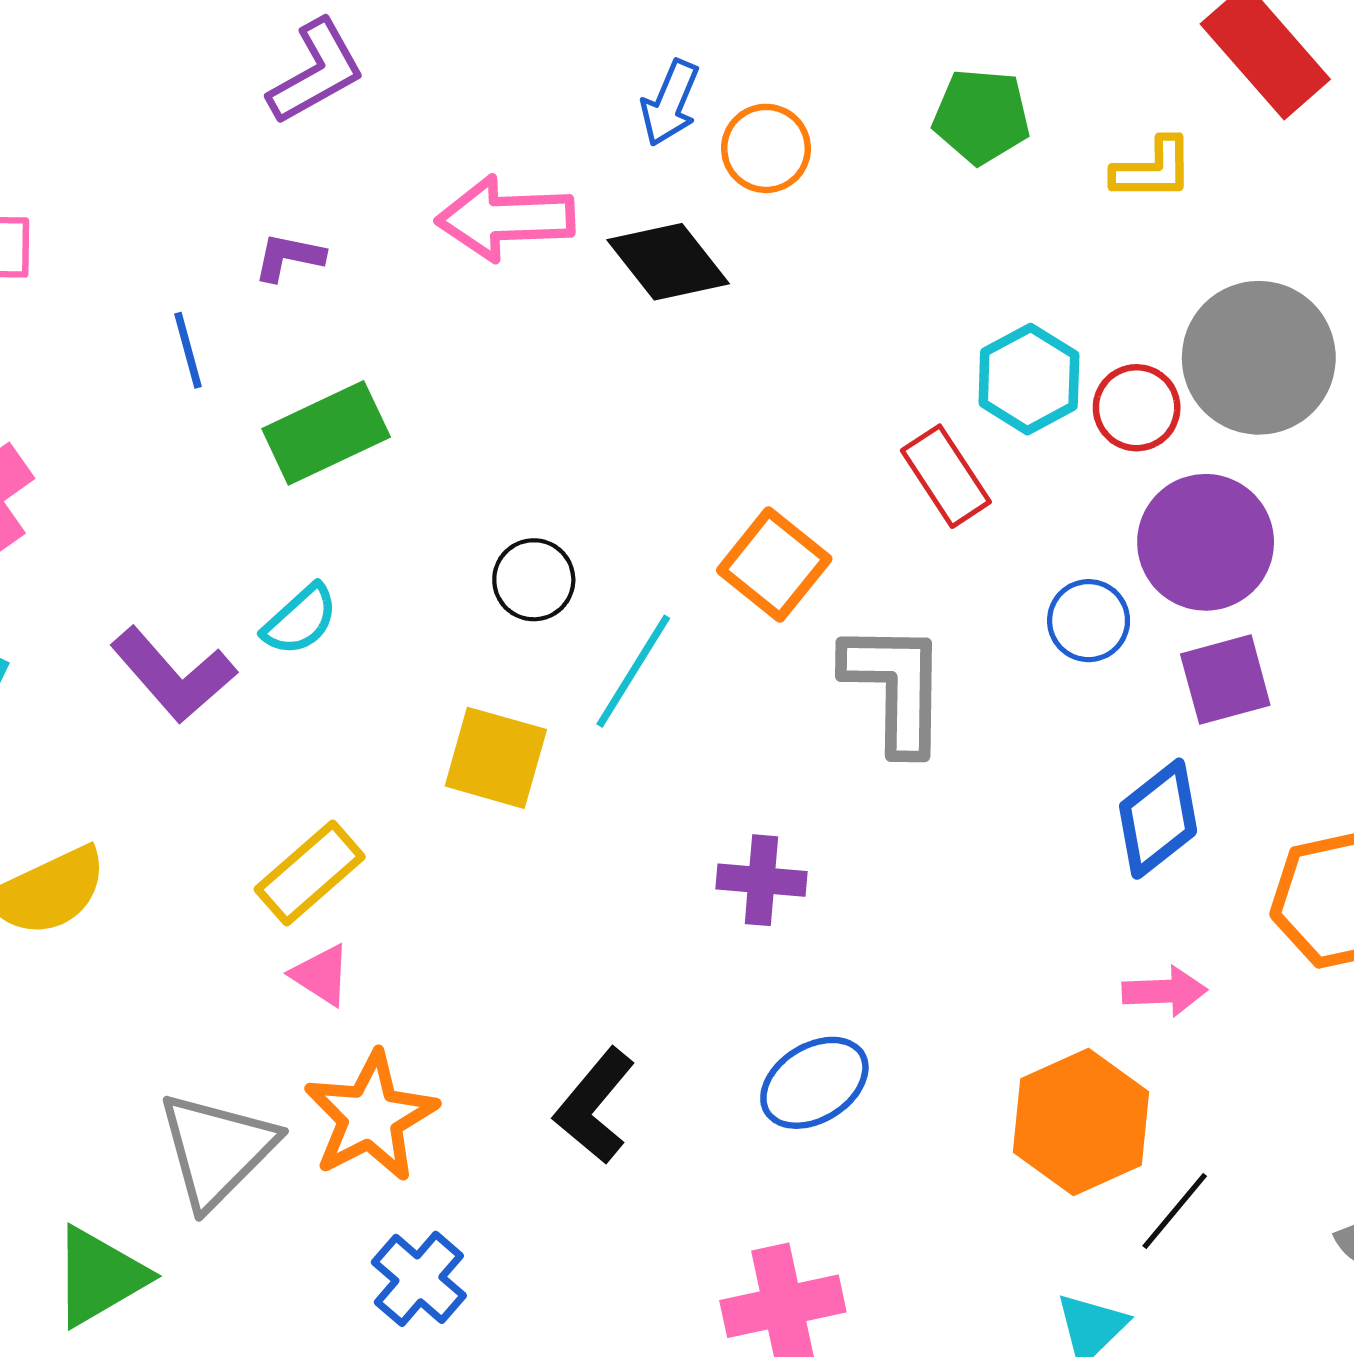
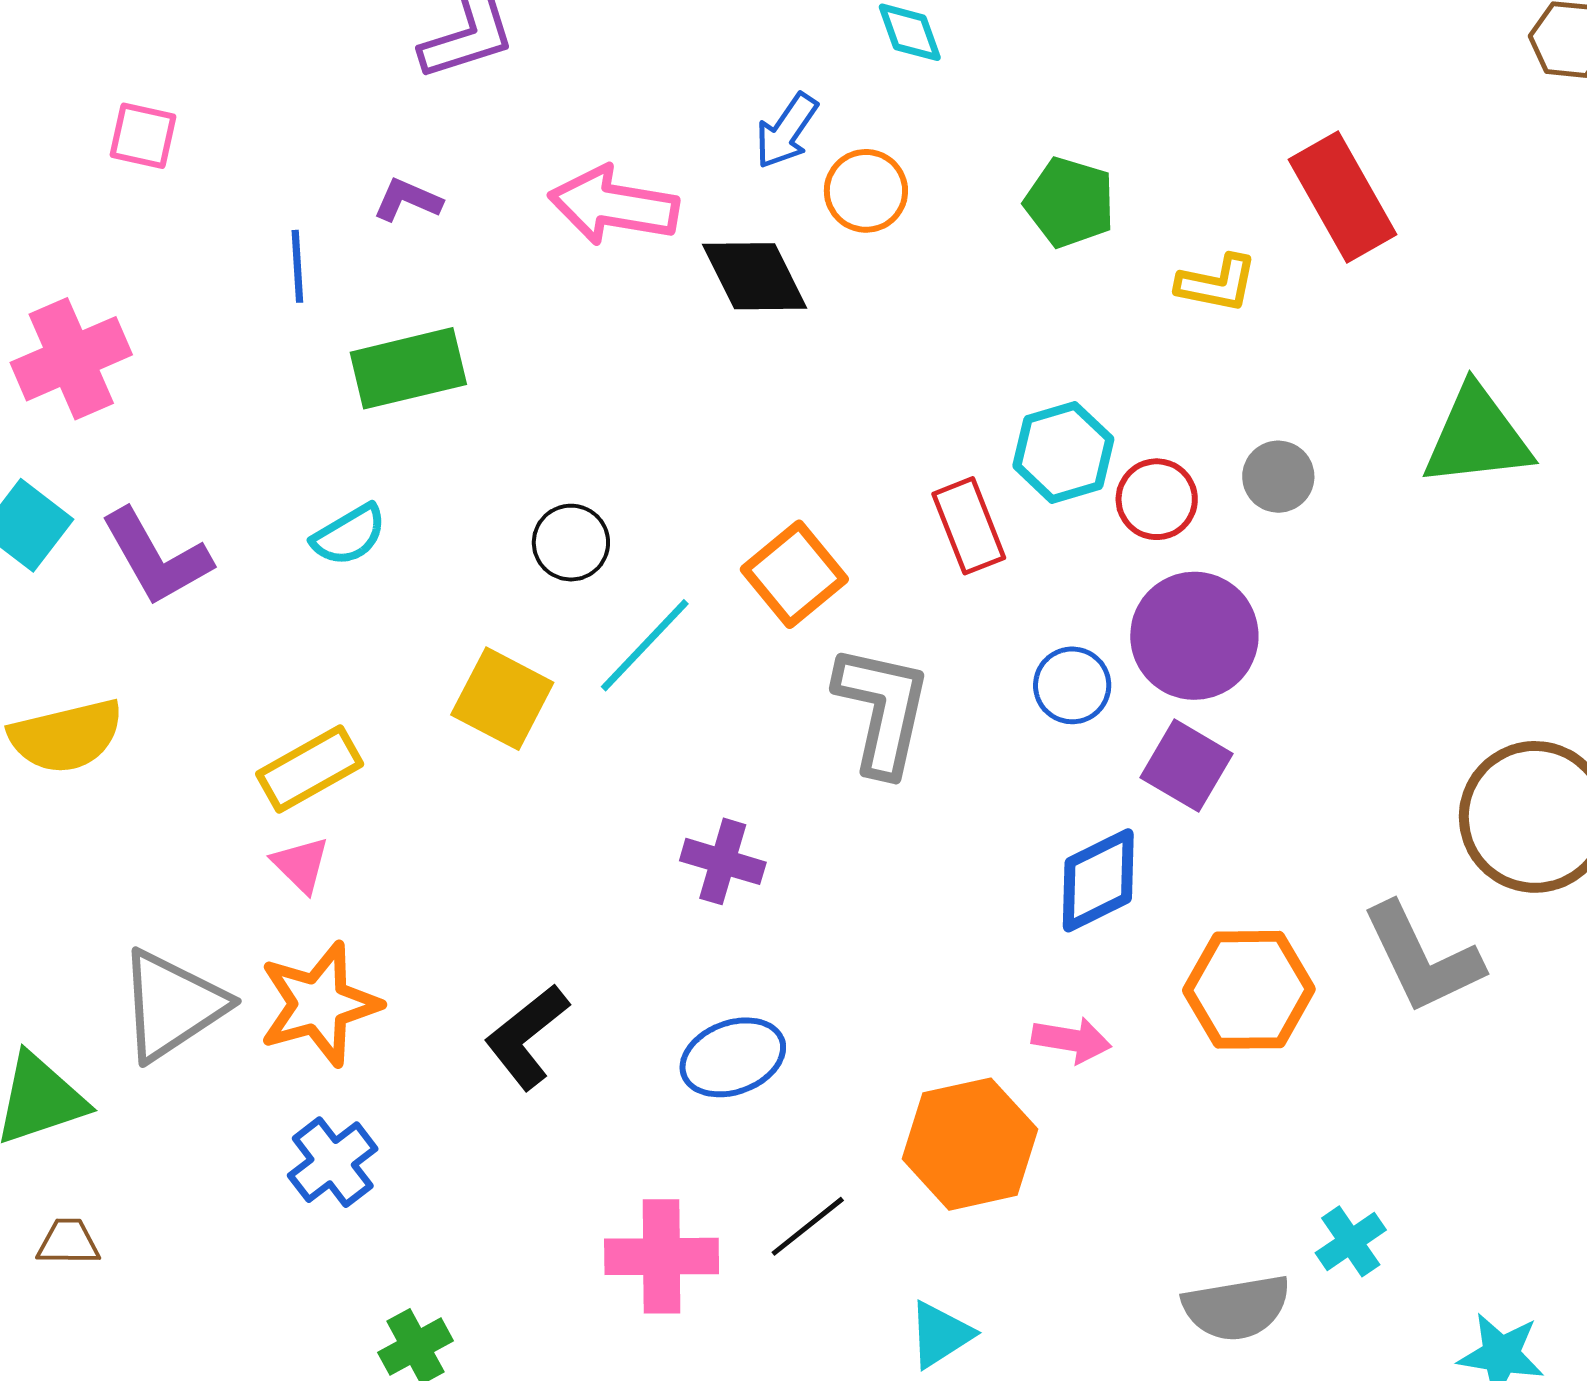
gray circle: (1259, 358) -> (1278, 477), size x0.5
purple L-shape: (173, 675) -> (156, 557), moved
purple square: (1225, 680) -> (1186, 766), turned 34
black line: (1175, 1211) -> (808, 1226), moved

